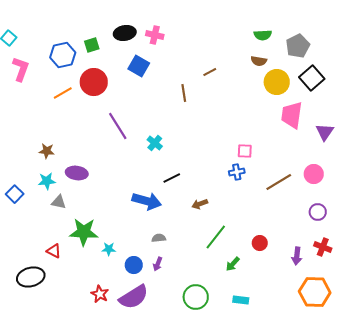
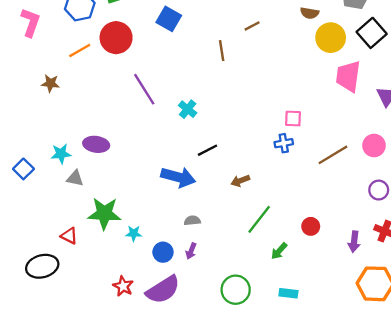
brown star: (47, 151) -> (50, 83), moved

